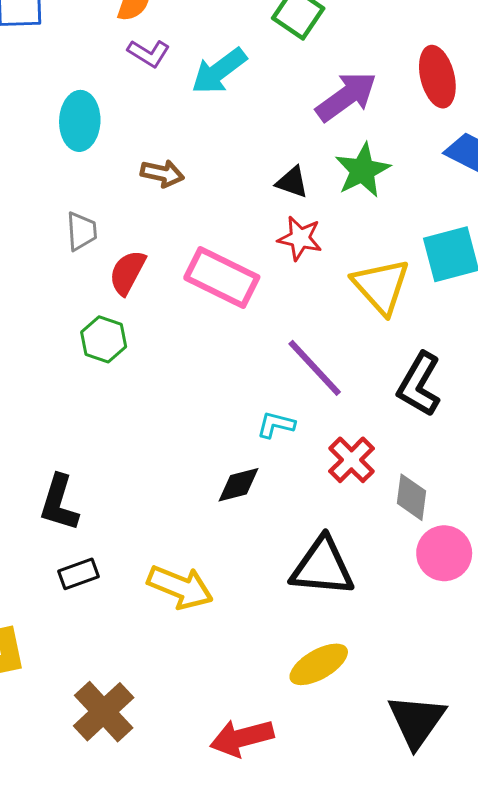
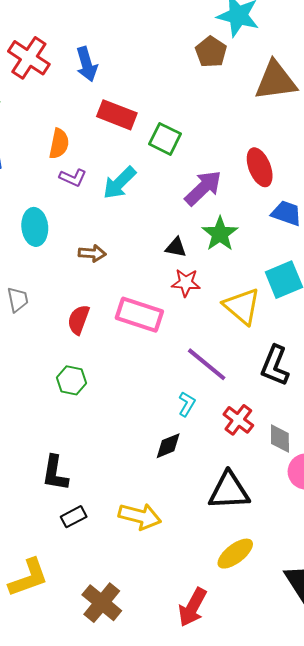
gray trapezoid: (82, 231) -> (18, 300), moved
green hexagon: (104, 339) -> (71, 380), moved
cyan L-shape: (276, 425) -> (187, 404), turned 115
red arrow: (242, 738) -> (192, 607), turned -39

